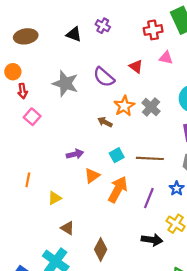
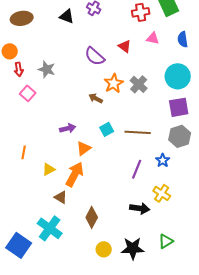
gray star: (65, 83) -> (47, 69), moved, size x0.7
orange arrow: (118, 189) -> (75, 174), moved

